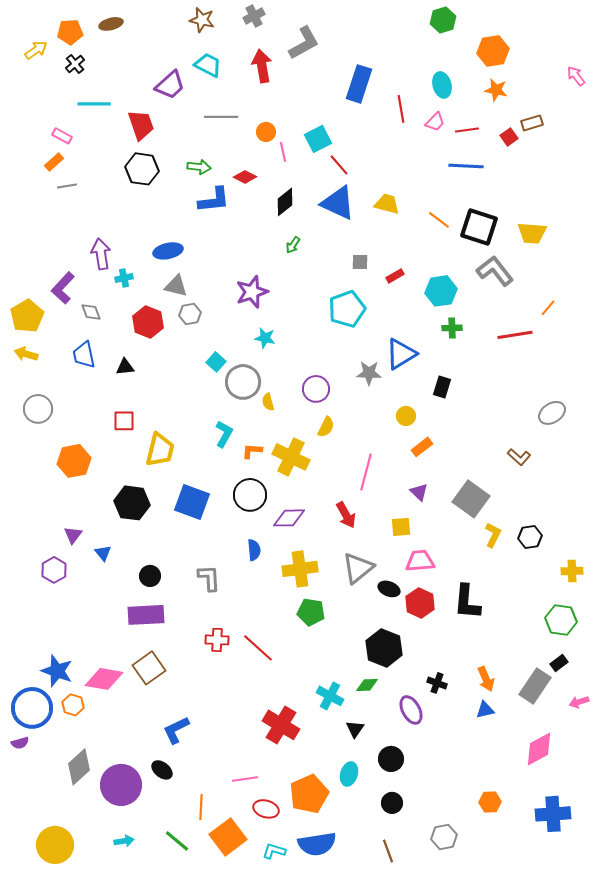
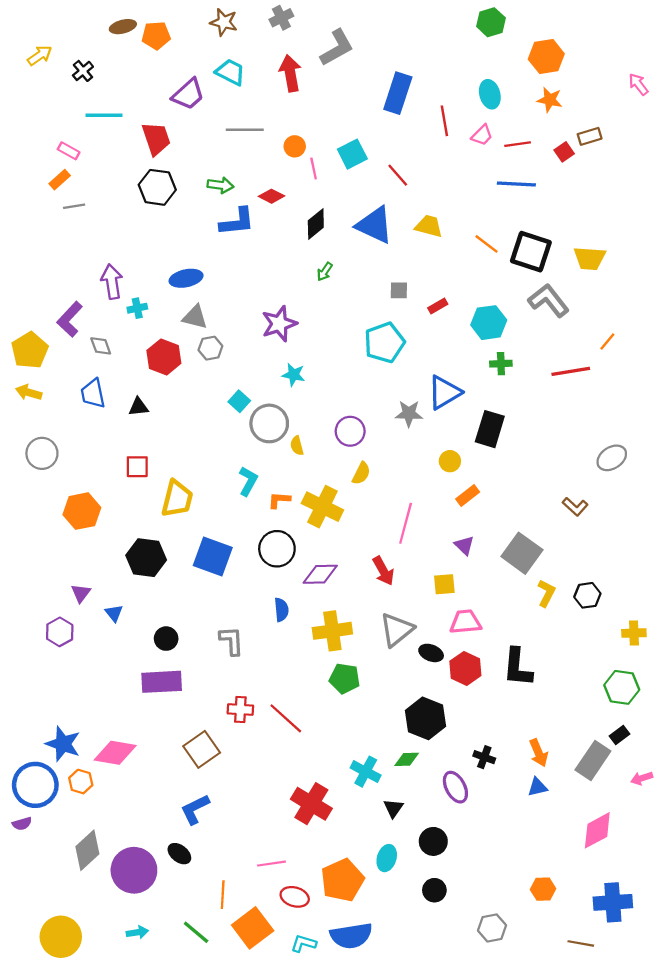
orange pentagon: (70, 32) -> (156, 35), moved
red line: (339, 165) -> (398, 175), moved
black rectangle: (442, 387) -> (490, 429), size x1.5
brown square: (149, 668) -> (202, 749), moved
brown line: (388, 851) -> (581, 943), moved, turned -60

